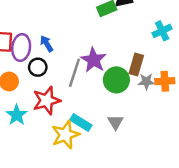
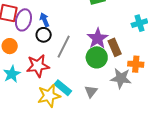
purple star: (94, 60) -> (98, 38), moved
brown rectangle: (136, 64) -> (115, 47), turned -48
black circle: (38, 67) -> (44, 35), moved
gray star: (146, 82) -> (121, 78), moved, size x1.5

